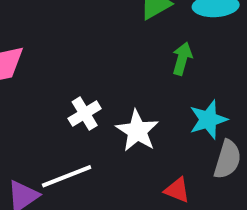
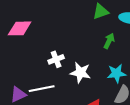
white star: (137, 131) -> (80, 73), turned -30

